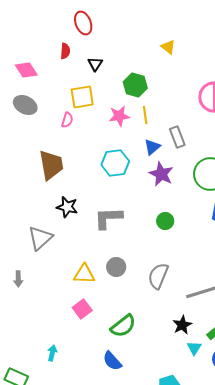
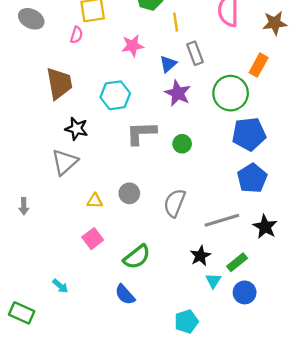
yellow line: (145, 115) -> (176, 22), moved
pink star: (119, 116) -> (133, 46), moved
cyan hexagon: (115, 163) -> (115, 95), moved
gray L-shape: (108, 218) -> (141, 133), moved
gray triangle: (40, 238) -> (65, 162), moved
yellow triangle: (84, 274) -> (95, 201), size x0.7
cyan arrow: (52, 353) -> (60, 286), turned 119

